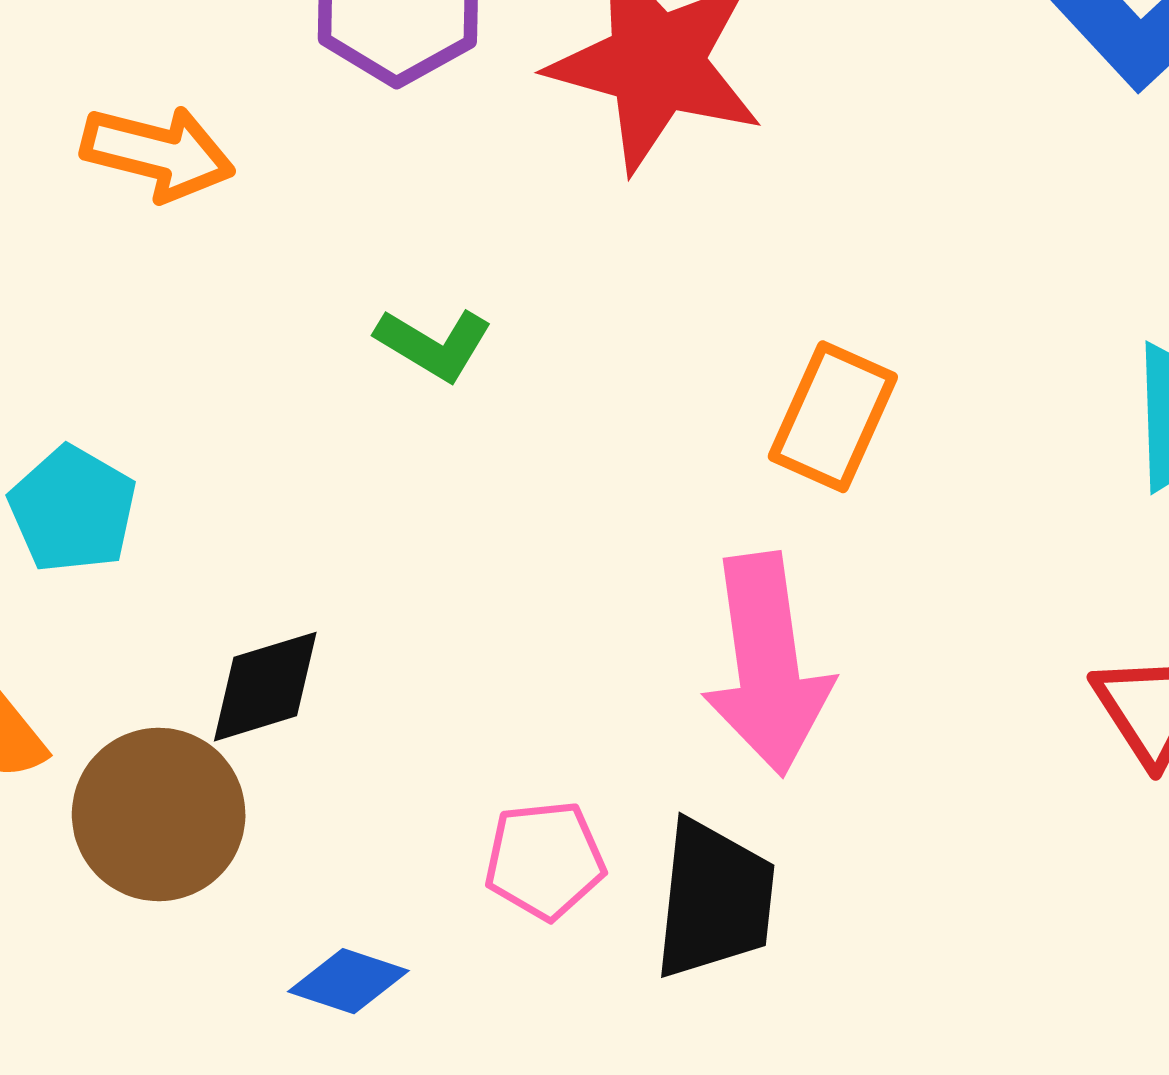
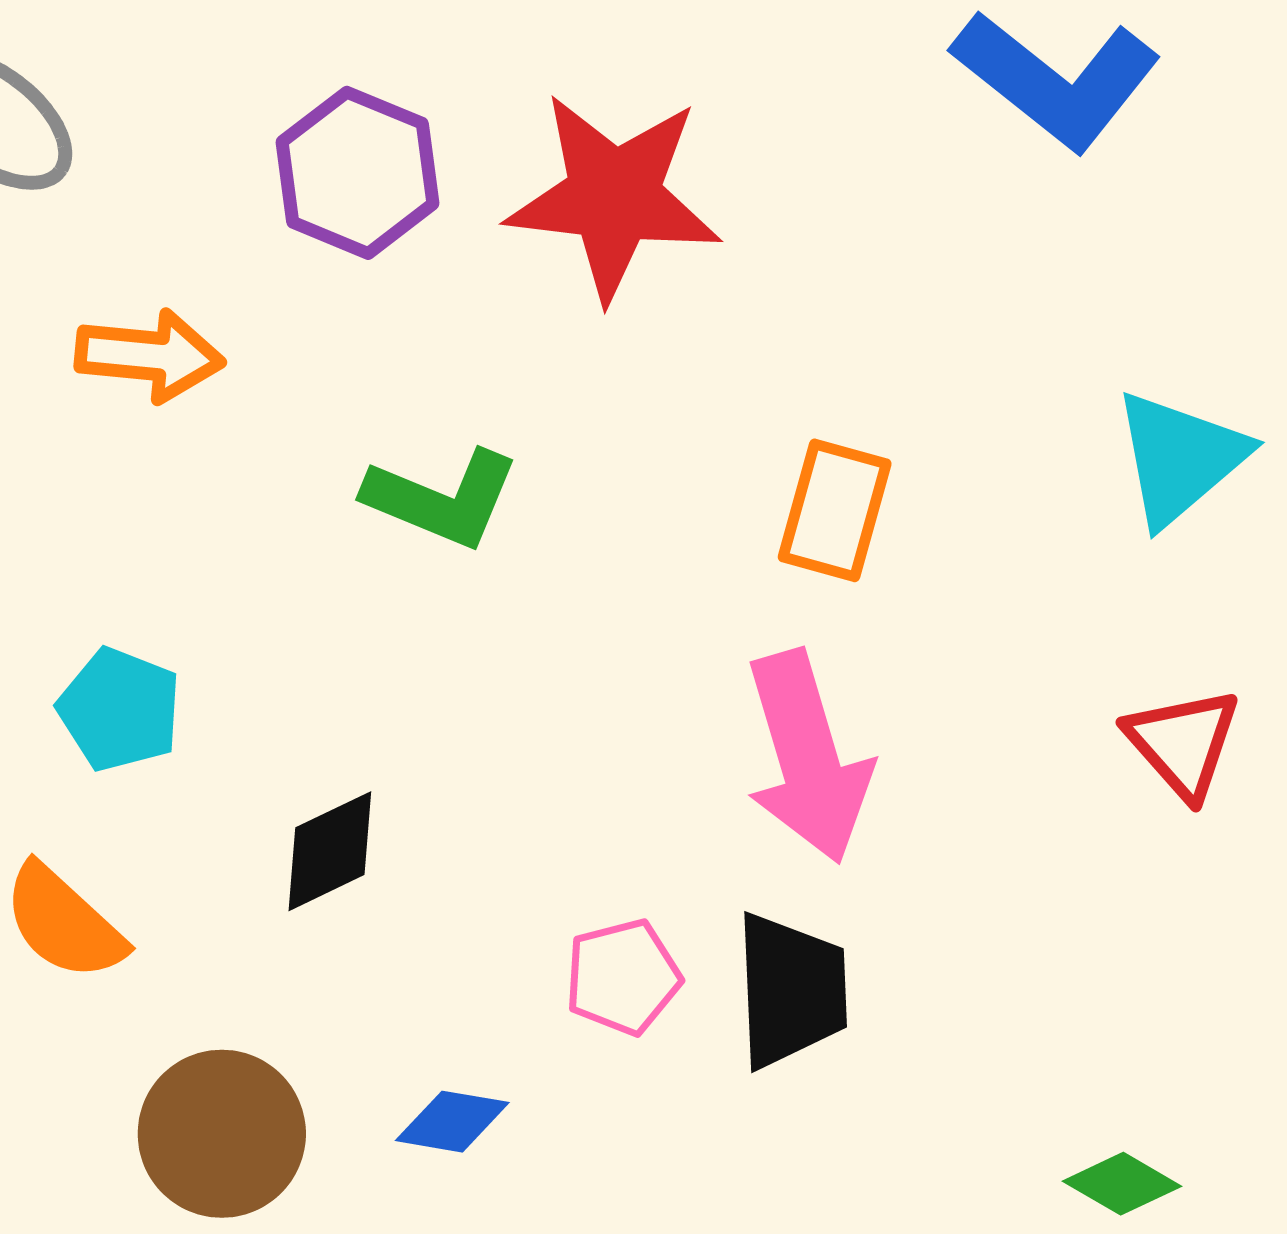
green L-shape: (434, 344) -> (442, 499), size x1.4
brown circle: (159, 814) -> (222, 1134), moved

